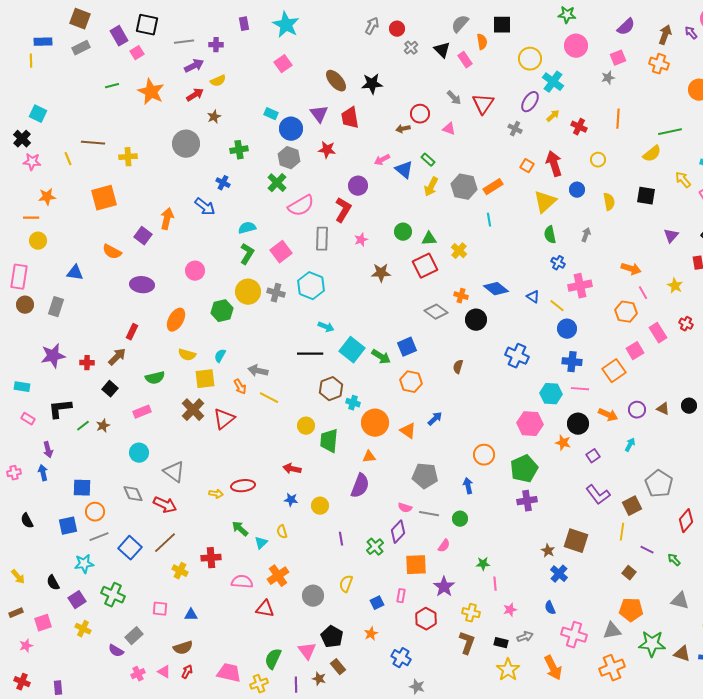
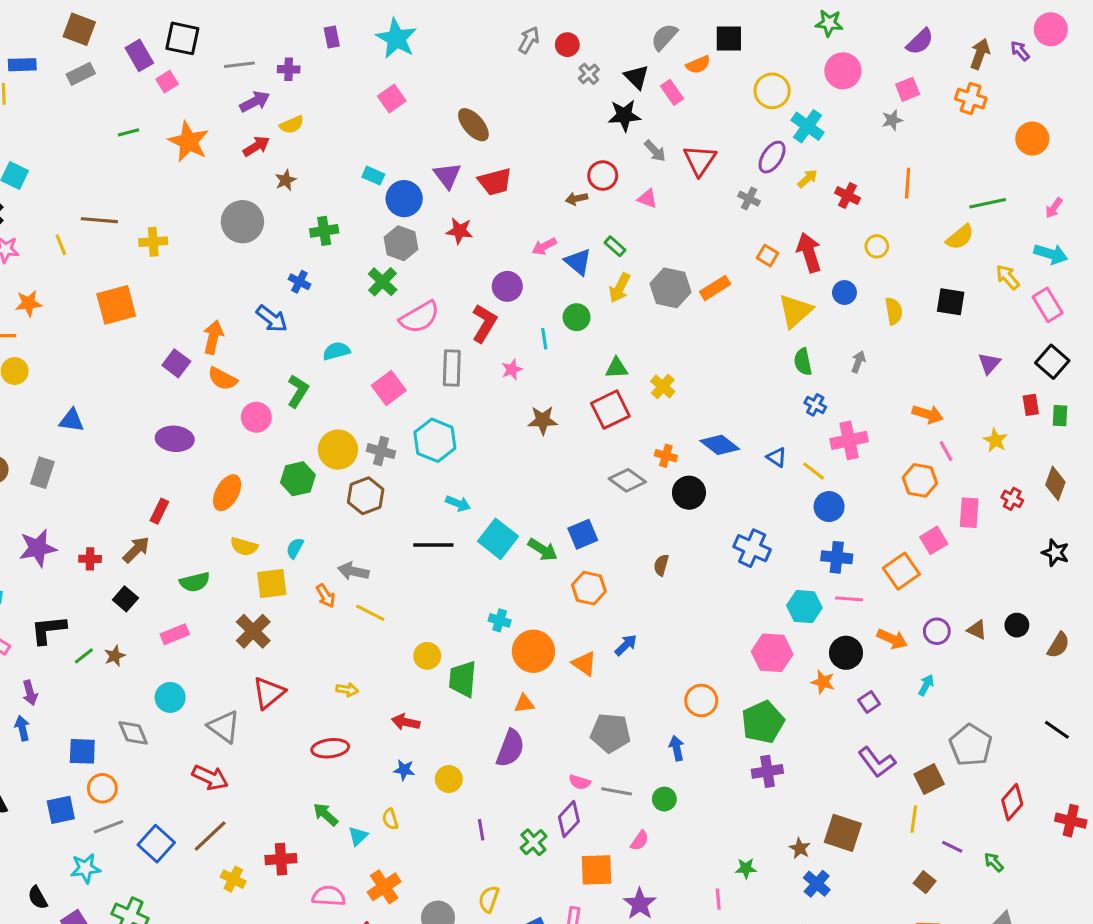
orange semicircle: (482, 42) -> (698, 65), turned 77
black star: (372, 84) -> (624, 115), moved
red trapezoid: (350, 118) -> (495, 182), turned -95
cyan line: (489, 220) -> (544, 339), moved
green circle: (403, 232) -> (577, 317), moved
orange semicircle: (112, 252) -> (222, 379), moved
green L-shape: (247, 254) -> (298, 391), moved
pink rectangle: (658, 333) -> (969, 513), turned 36
brown hexagon: (331, 389) -> (366, 496), moved
red triangle: (224, 419) -> (269, 693), moved
gray diamond: (133, 494) -> (133, 733), moved
yellow arrow: (216, 494) -> (347, 690), moved
green star: (483, 564) -> (746, 868), moved

